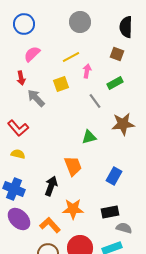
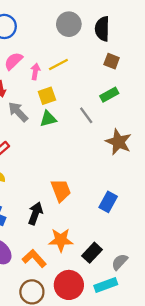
black semicircle: (126, 27) -> (102, 29), moved
pink arrow: (87, 71) -> (35, 71), moved
brown star: (123, 124) -> (118, 142), turned 30
green triangle: (89, 137) -> (48, 119), moved
black rectangle: (110, 212) -> (92, 253), moved, turned -36
gray semicircle: (124, 228) -> (120, 262), turned -63

